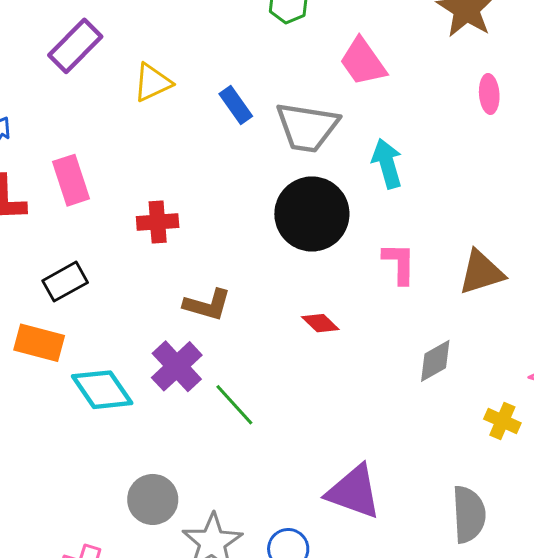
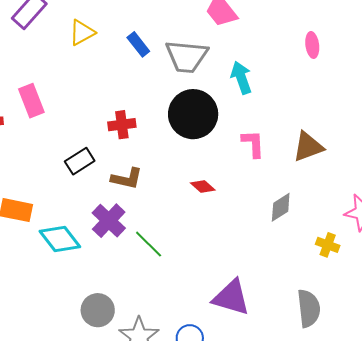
pink ellipse: (489, 94) -> (312, 45), moved
red cross: (158, 222) -> (122, 125), moved
black rectangle: (65, 282) -> (80, 161), moved

